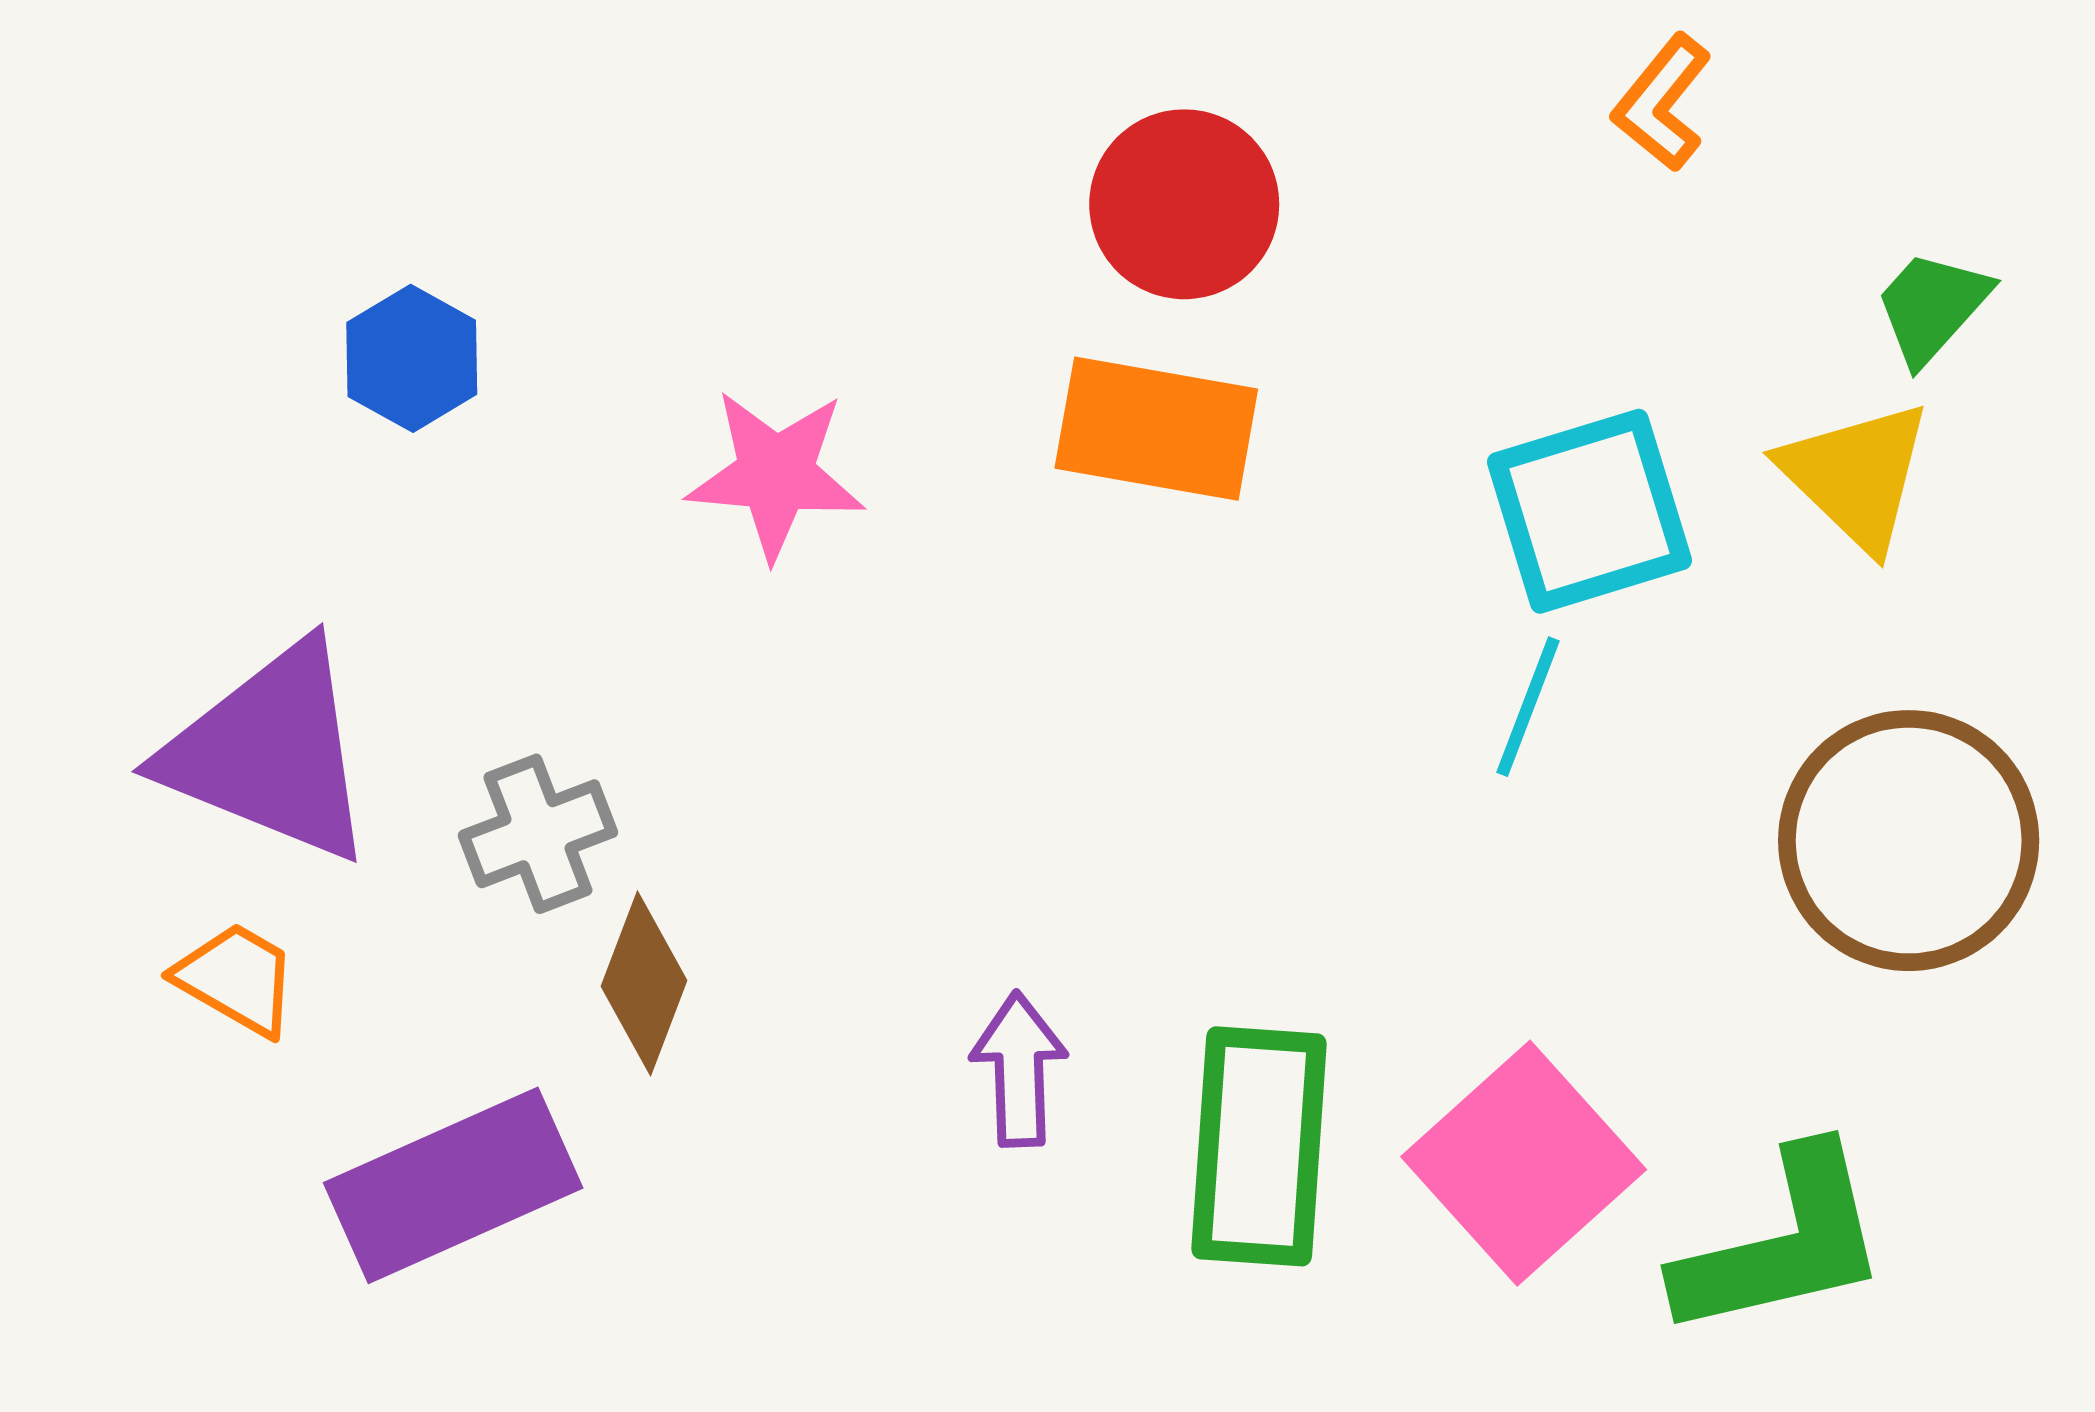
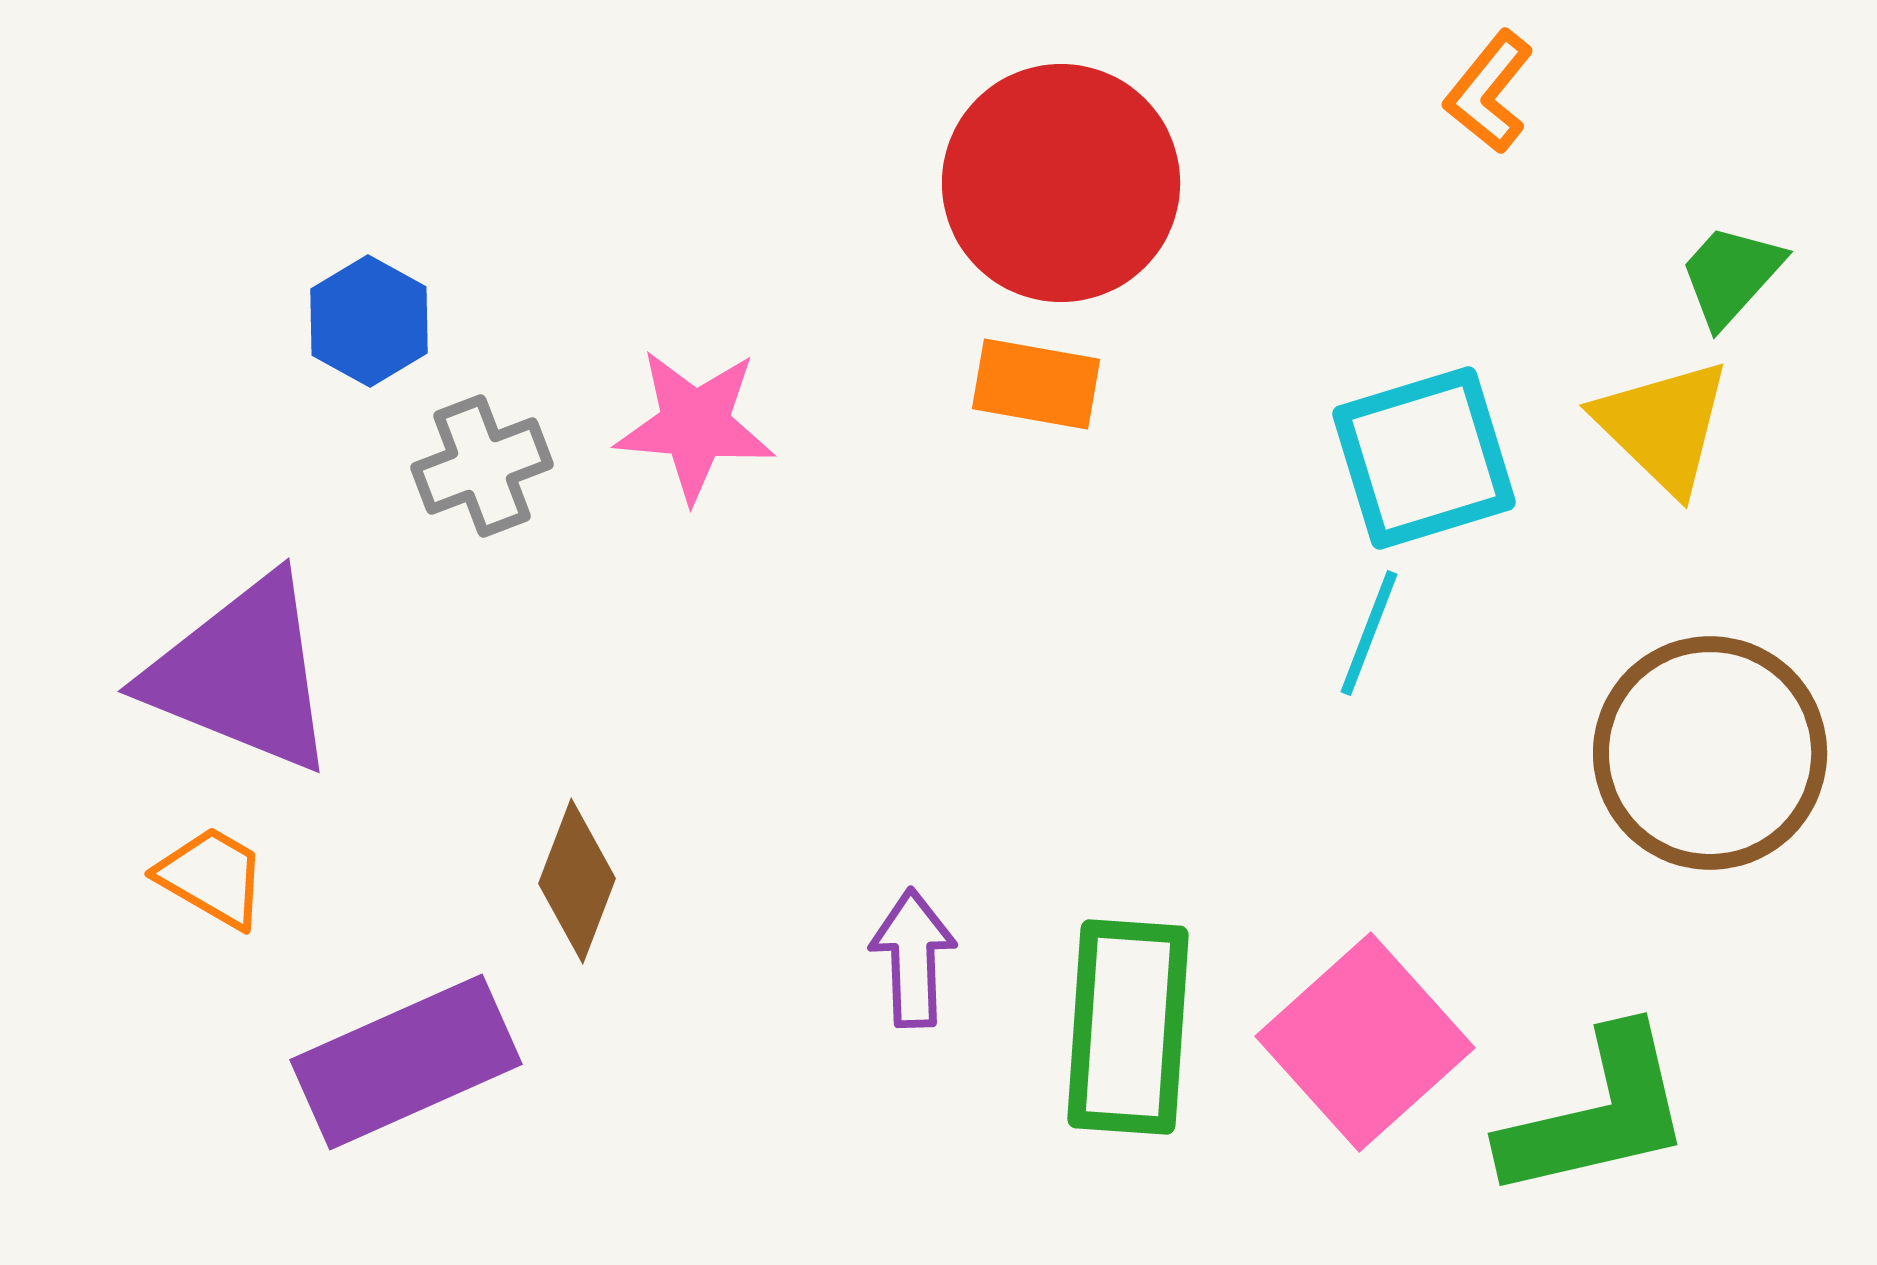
red circle: (1184, 204) -> (1061, 183), size x1.4
orange rectangle: (1156, 429) -> (1036, 384), size x0.7
gray cross: (538, 834) -> (482, 466), moved

